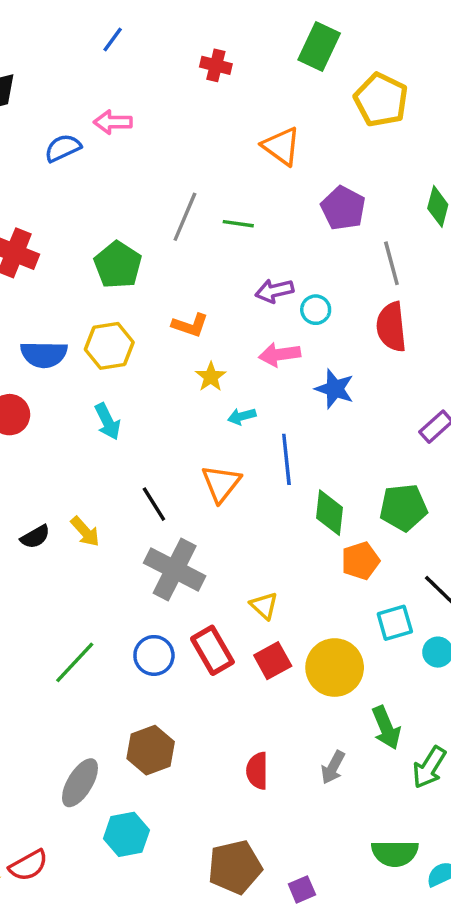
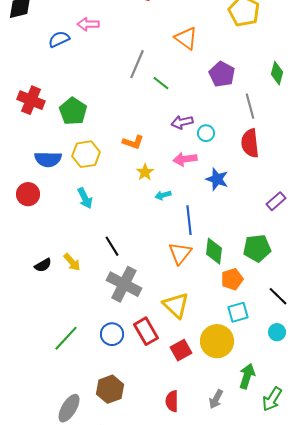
gray line: (185, 217) -> (137, 64), moved
green line: (238, 224) -> (161, 83), turned 30
green pentagon: (118, 265) -> (73, 111), moved
orange triangle: (221, 483) -> (180, 253), moved
yellow triangle: (264, 606) -> (176, 305), size x1.6
cyan square: (395, 623) -> (238, 312), moved
red square: (273, 661) -> (181, 350), moved
green arrow: (386, 728) -> (247, 376), turned -140

